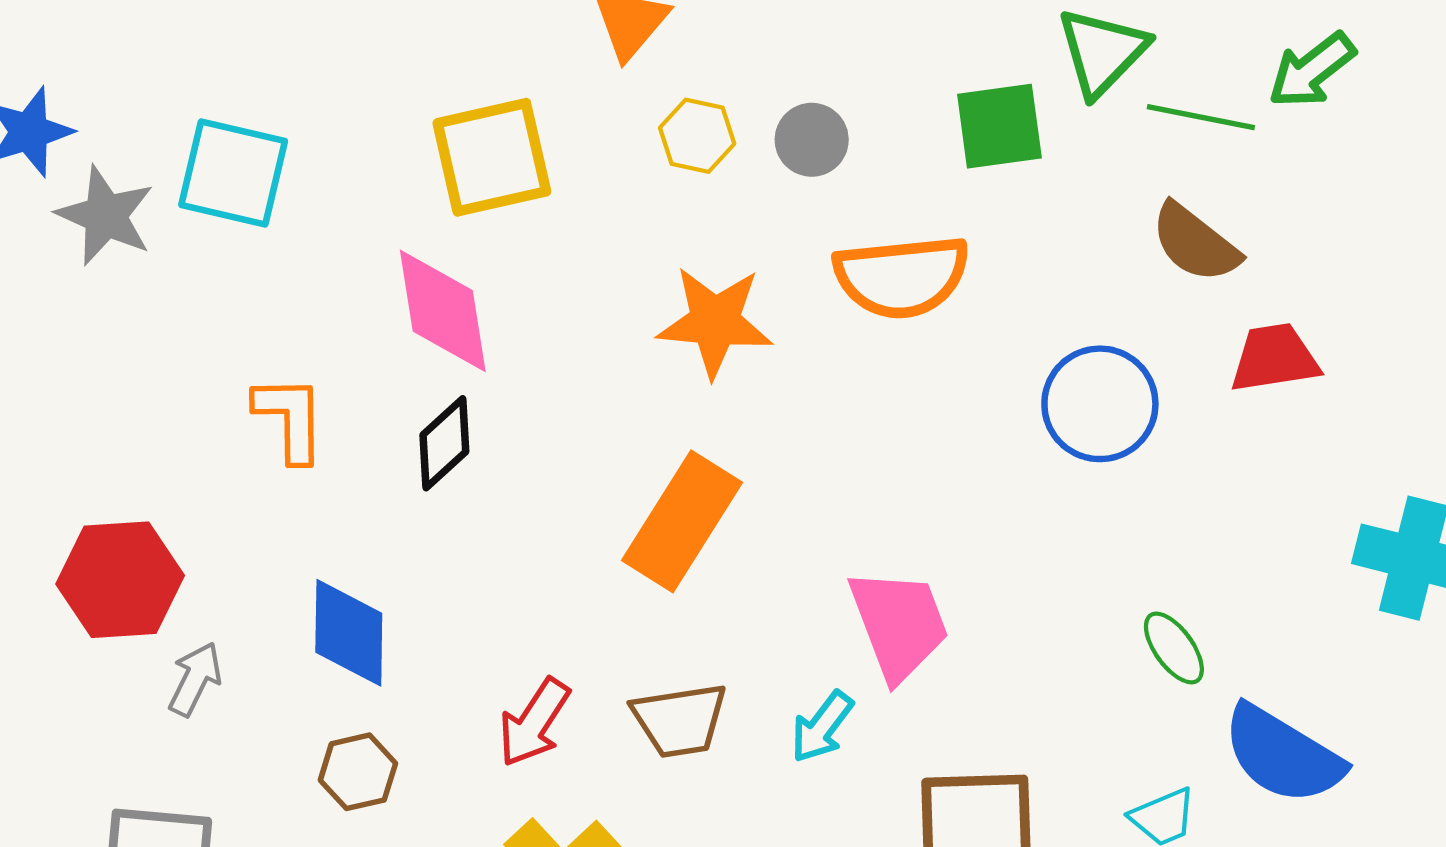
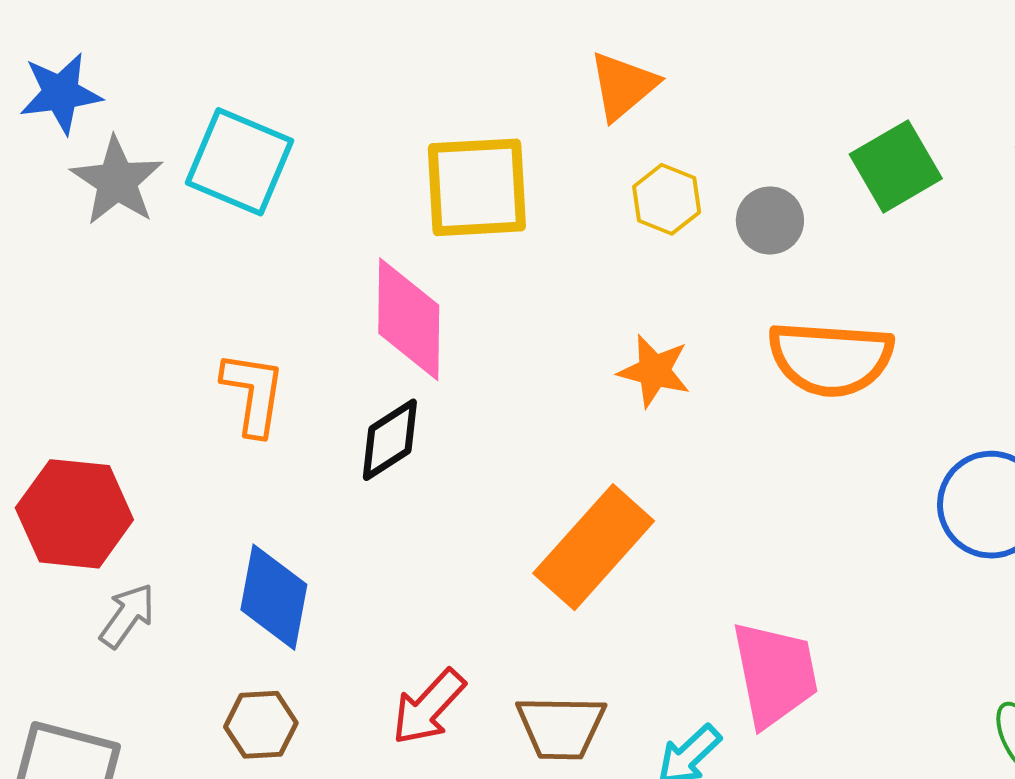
green square: (999, 126) -> (896, 166), moved, turned -32
orange star: (715, 322) -> (654, 371), size x0.7

